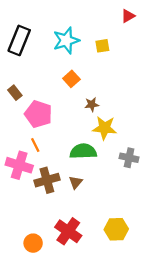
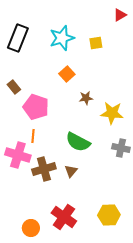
yellow star: (105, 128) -> (112, 113), moved
orange line: (35, 145) -> (33, 136), turned 32
green semicircle: (83, 151) -> (78, 142), turned -150

